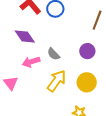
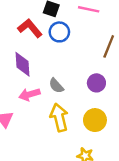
purple diamond: (25, 37) -> (23, 64), turned 30
yellow arrow: (57, 81) -> (59, 118), turned -50

